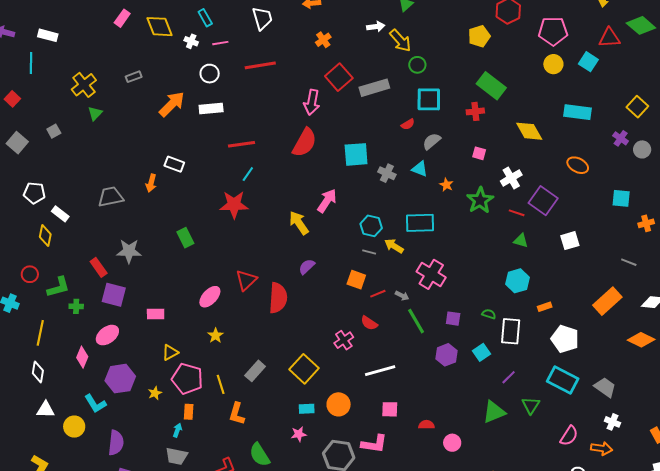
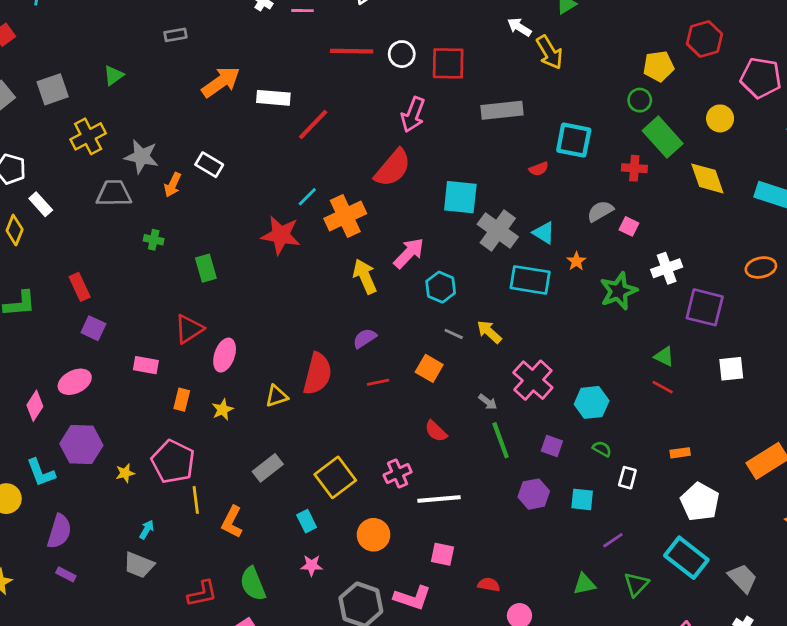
white arrow: (376, 27) -> (519, 27), turned -150
orange cross: (323, 40) -> (345, 216), moved, size x1.8
yellow circle: (553, 64) -> (720, 118), moved
green circle: (417, 65) -> (640, 100), moved
white circle: (210, 74) -> (402, 54), moved
red square: (339, 77) -> (448, 63), moved, turned 32
yellow cross: (84, 85) -> (88, 136), moved
gray square: (54, 131) -> (53, 89), size x1.6
yellow diamond: (529, 131) -> (707, 178), moved
gray semicircle: (432, 141) -> (600, 211), moved
red line: (242, 144) -> (313, 124), moved, turned -48
orange ellipse: (578, 165) -> (761, 267), turned -50
gray cross: (387, 173) -> (498, 230), size x1.6
purple square: (543, 201) -> (705, 307), turned -32
red line: (517, 213) -> (663, 387), moved
cyan rectangle: (420, 223) -> (530, 280), moved
cyan hexagon: (371, 226) -> (441, 287), moved
gray star: (129, 251) -> (141, 157), moved
red triangle: (246, 280) -> (189, 329), moved
cyan hexagon: (517, 281) -> (592, 402), moved
red line: (378, 294) -> (378, 382), moved
purple square: (114, 295) -> (93, 328), size x0.7
pink ellipse: (210, 297) -> (225, 355), turned -35
green cross: (76, 306) -> (154, 240), moved
white rectangle: (511, 331) -> (627, 478), size x0.6
pink cross: (344, 340) -> (398, 474), moved
yellow triangle: (170, 352) -> (276, 396), moved
cyan square: (481, 352) -> (582, 499), turned 30
yellow line: (221, 384) -> (196, 500), moved
cyan rectangle: (307, 409) -> (307, 521), moved, turned 56
orange rectangle: (189, 412) -> (182, 400), moved
green triangle: (494, 412) -> (584, 584), size x0.7

